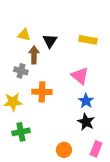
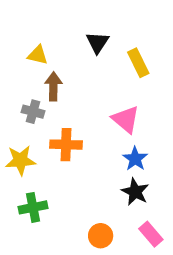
yellow rectangle: (88, 40) -> (138, 63), turned 54
black triangle: (50, 41) -> (97, 42), moved
pink rectangle: (96, 149) -> (151, 234), turned -63

